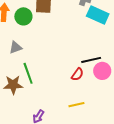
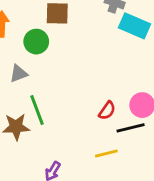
green circle: (23, 16) -> (36, 42), moved
black line: (91, 60) -> (131, 128), moved

